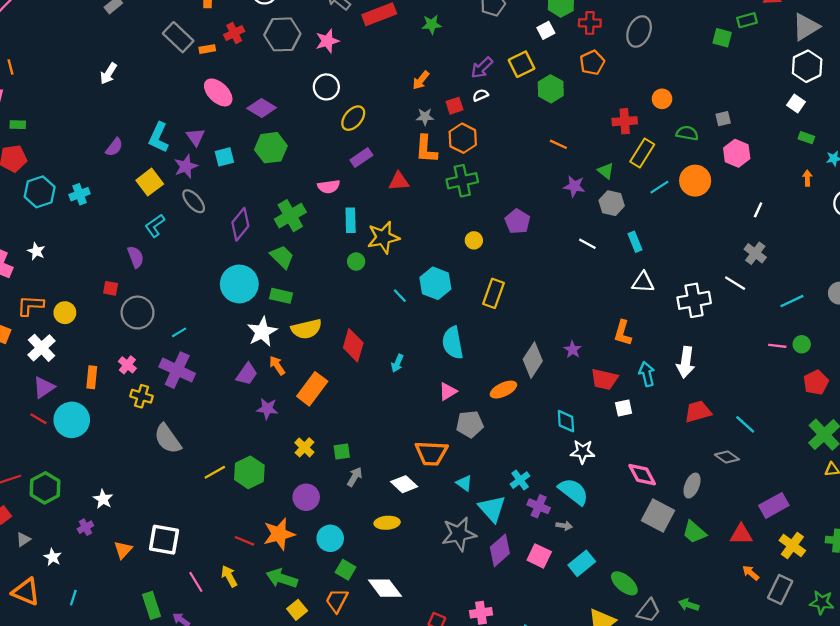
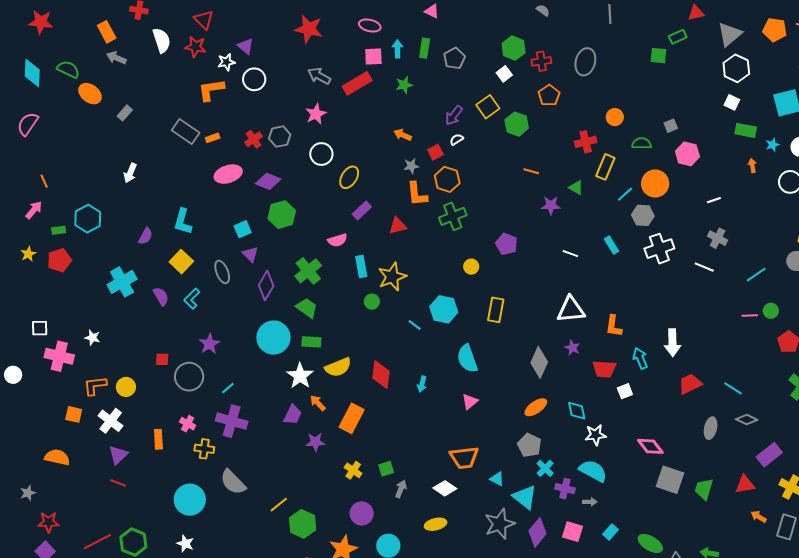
red cross: (234, 33) -> (254, 139), moved
gray hexagon: (282, 34) -> (280, 137), moved, size x0.7
orange arrow: (421, 80) -> (403, 135), turned 84
pink ellipse: (218, 92) -> (228, 174), turned -52
purple triangle: (196, 137) -> (250, 254), moved
green rectangle: (806, 138) -> (746, 130), size x1.5
purple star: (186, 166) -> (209, 344), moved
cyan hexagon: (40, 192) -> (88, 219), moved
cyan cross: (80, 194) -> (122, 282), size x1.6
gray ellipse: (194, 201) -> (222, 272), turned 30
gray hexagon: (612, 203) -> (643, 215), moved
white line: (758, 210) -> (714, 200), turned 56
purple semicircle: (136, 257) -> (161, 296), moved
white triangle: (643, 282) -> (571, 310), moved, size x1.4
white cross: (694, 300) -> (659, 249), moved
orange ellipse: (503, 390) -> (536, 407), moved
cyan circle: (72, 420) -> (190, 500), moved
gray pentagon: (470, 424) -> (529, 445), moved, turned -30
gray diamond: (727, 457) -> (747, 419), moved
green hexagon: (249, 472) -> (303, 524), moved
gray ellipse: (692, 486) -> (711, 428), moved
green trapezoid: (694, 532) -> (704, 489), turned 75
cyan rectangle: (582, 563) -> (610, 532), size x0.7

